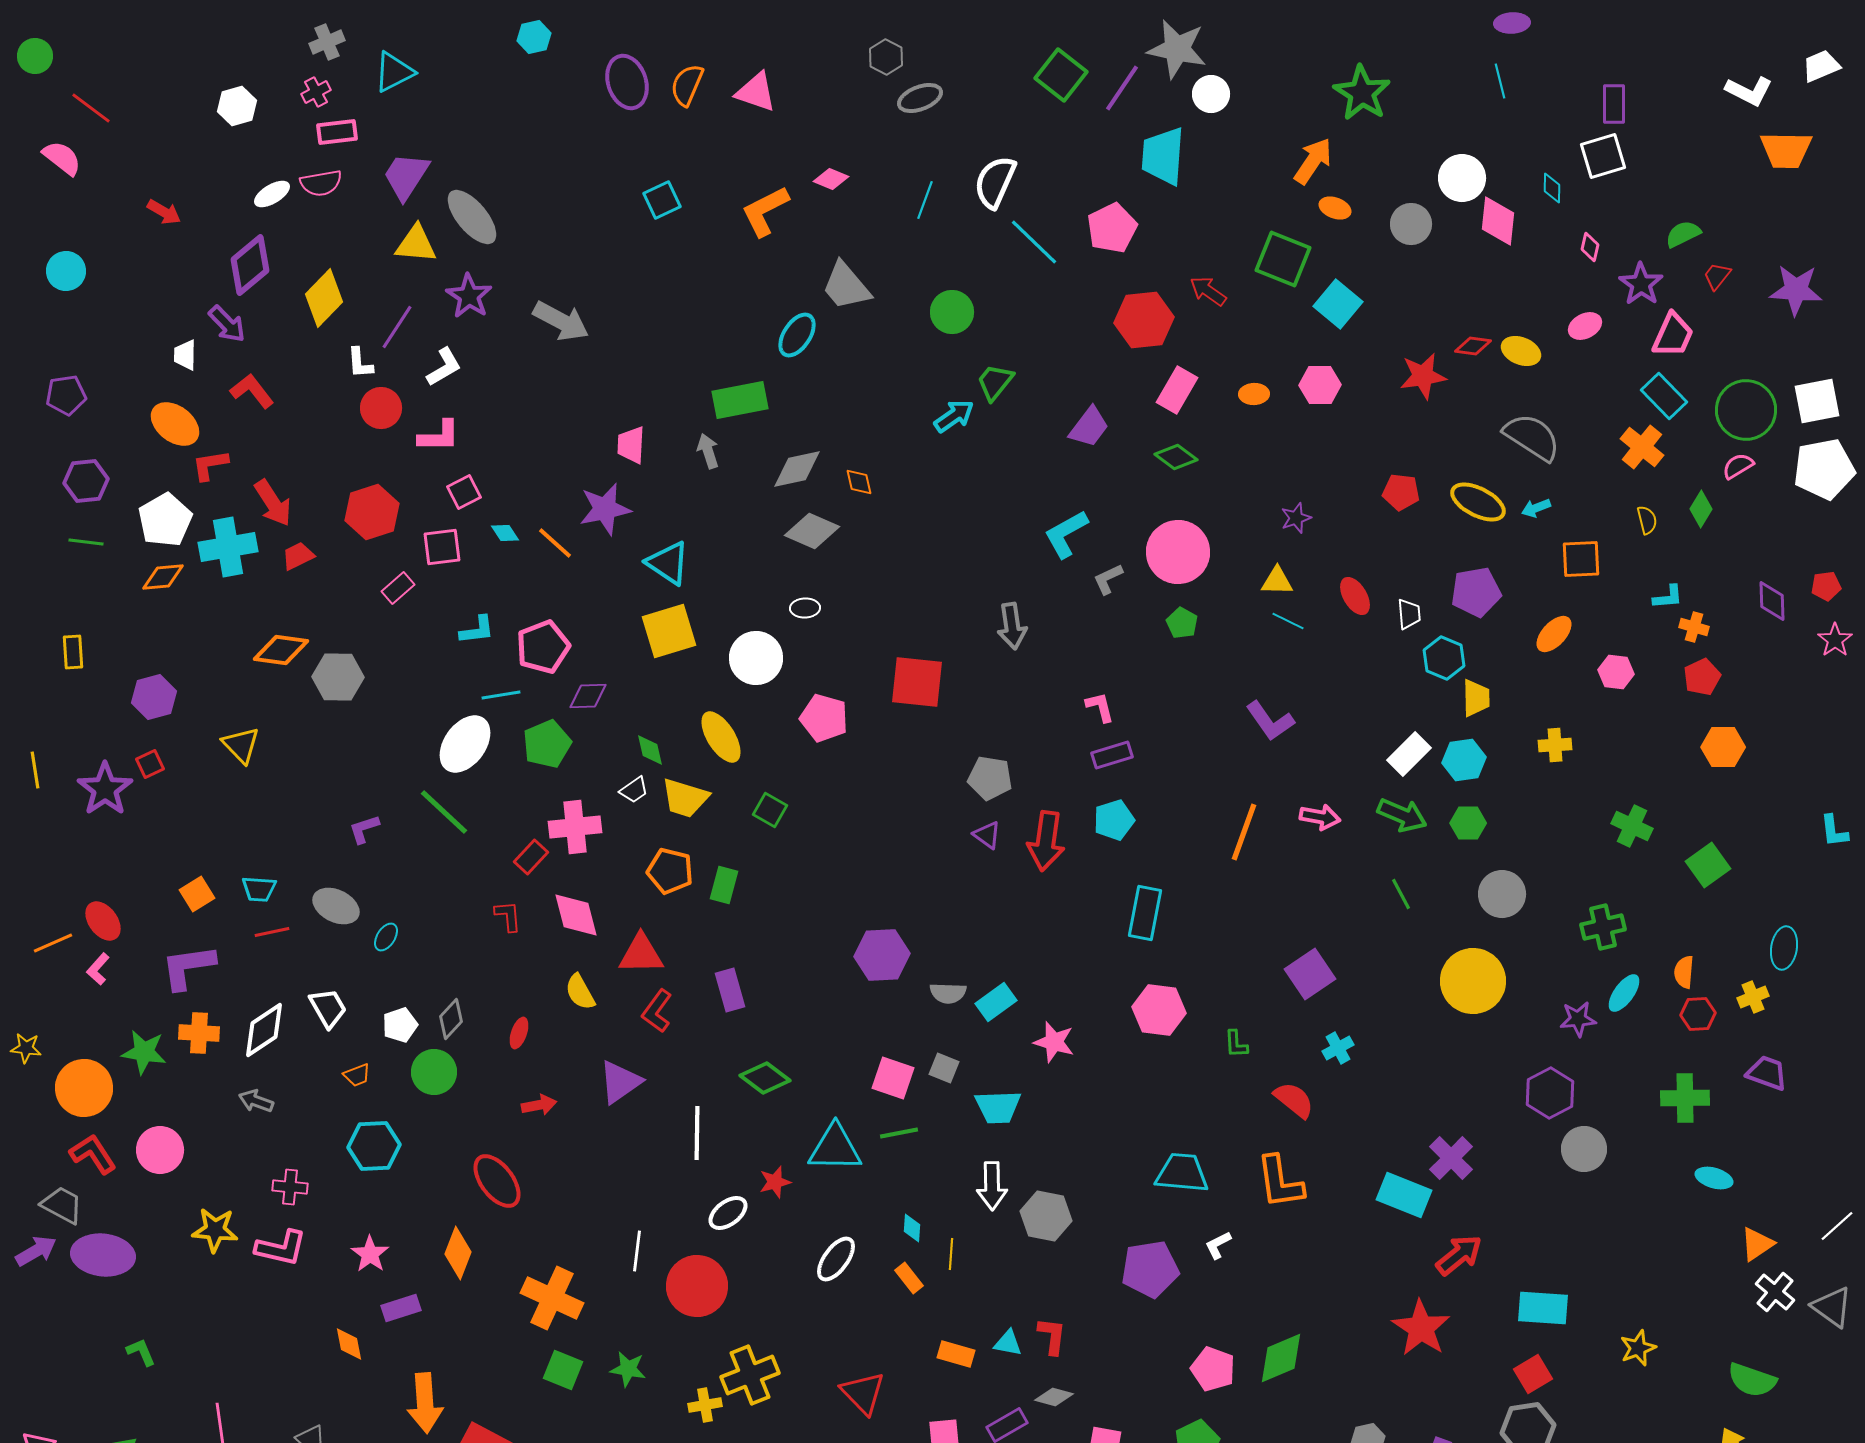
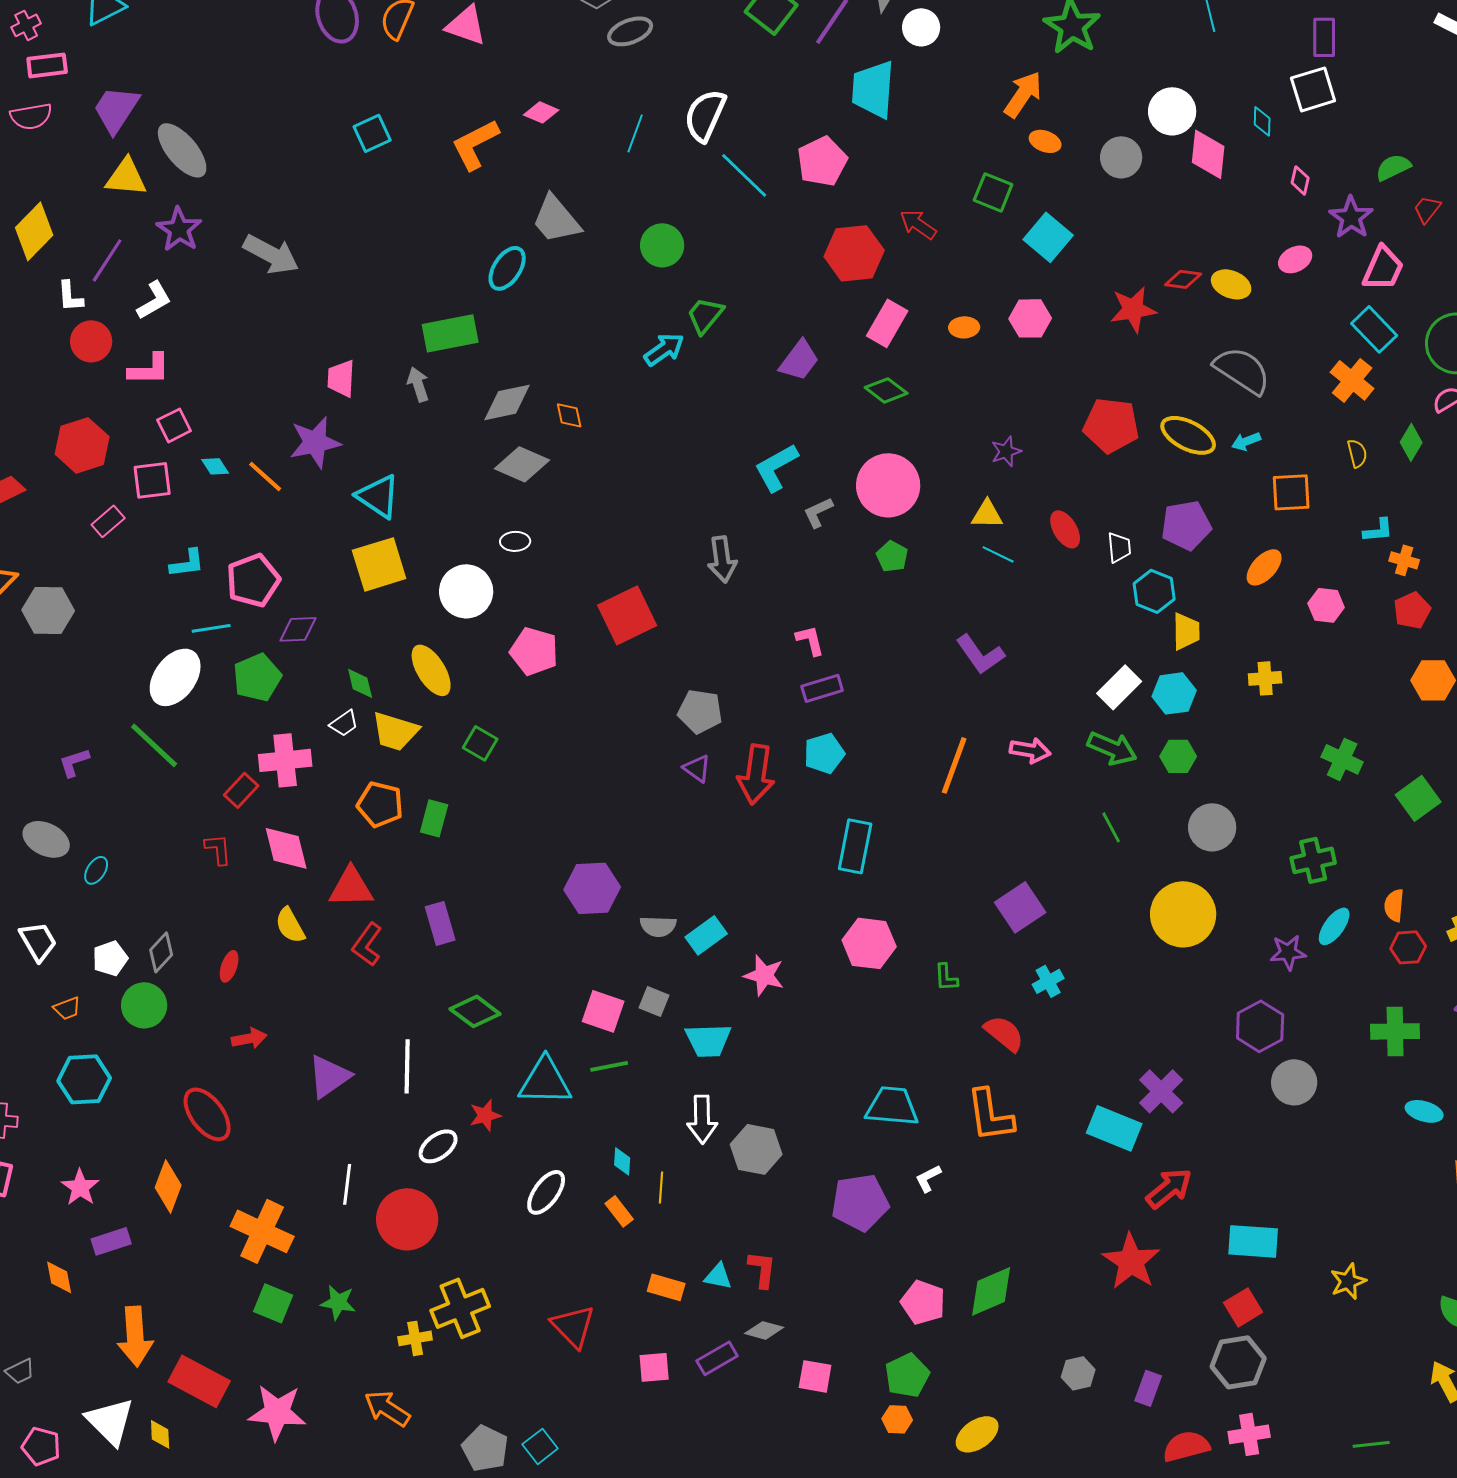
green square: (1283, 259) -> (993, 192), size x0.7
red pentagon: (1401, 492) -> (1111, 425), size x1.5
red square: (917, 682) -> (627, 615), turned -32
purple triangle: (620, 1082) -> (329, 1076), moved

